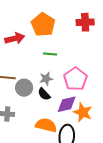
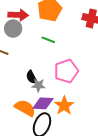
gray star: (46, 79) -> (39, 85), moved
gray circle: (24, 88) -> (13, 29), moved
purple diamond: (67, 104) -> (43, 103), moved

